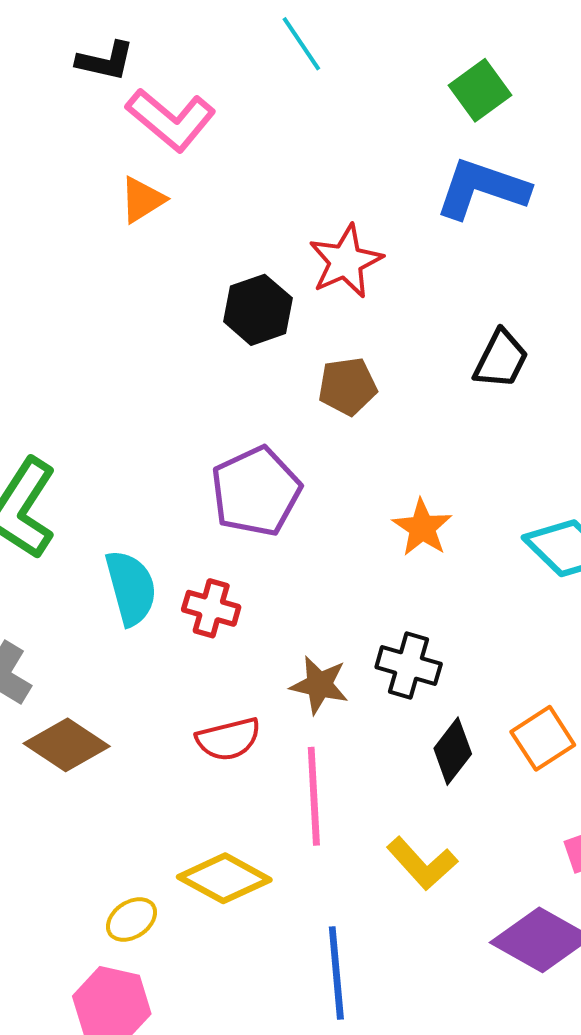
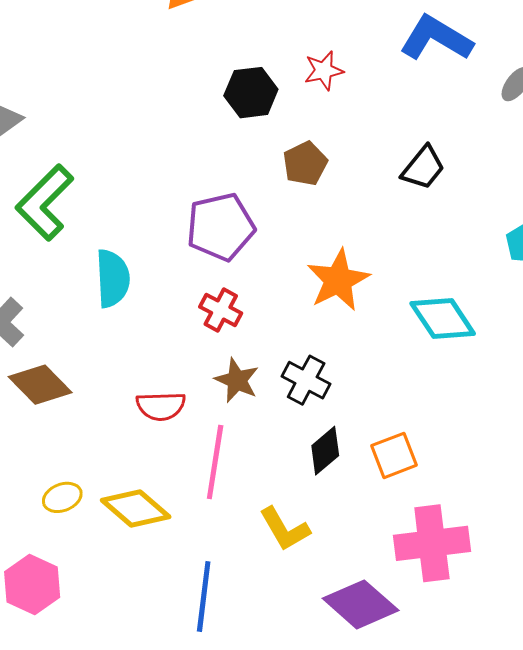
red star: (346, 261) -> (324, 71), size x0.7
brown pentagon: (347, 386) -> (305, 164), turned -30
orange star: (422, 528) -> (338, 280), size x1.4
red cross: (211, 608) -> (221, 310), moved
yellow ellipse: (131, 920) -> (62, 497), moved

